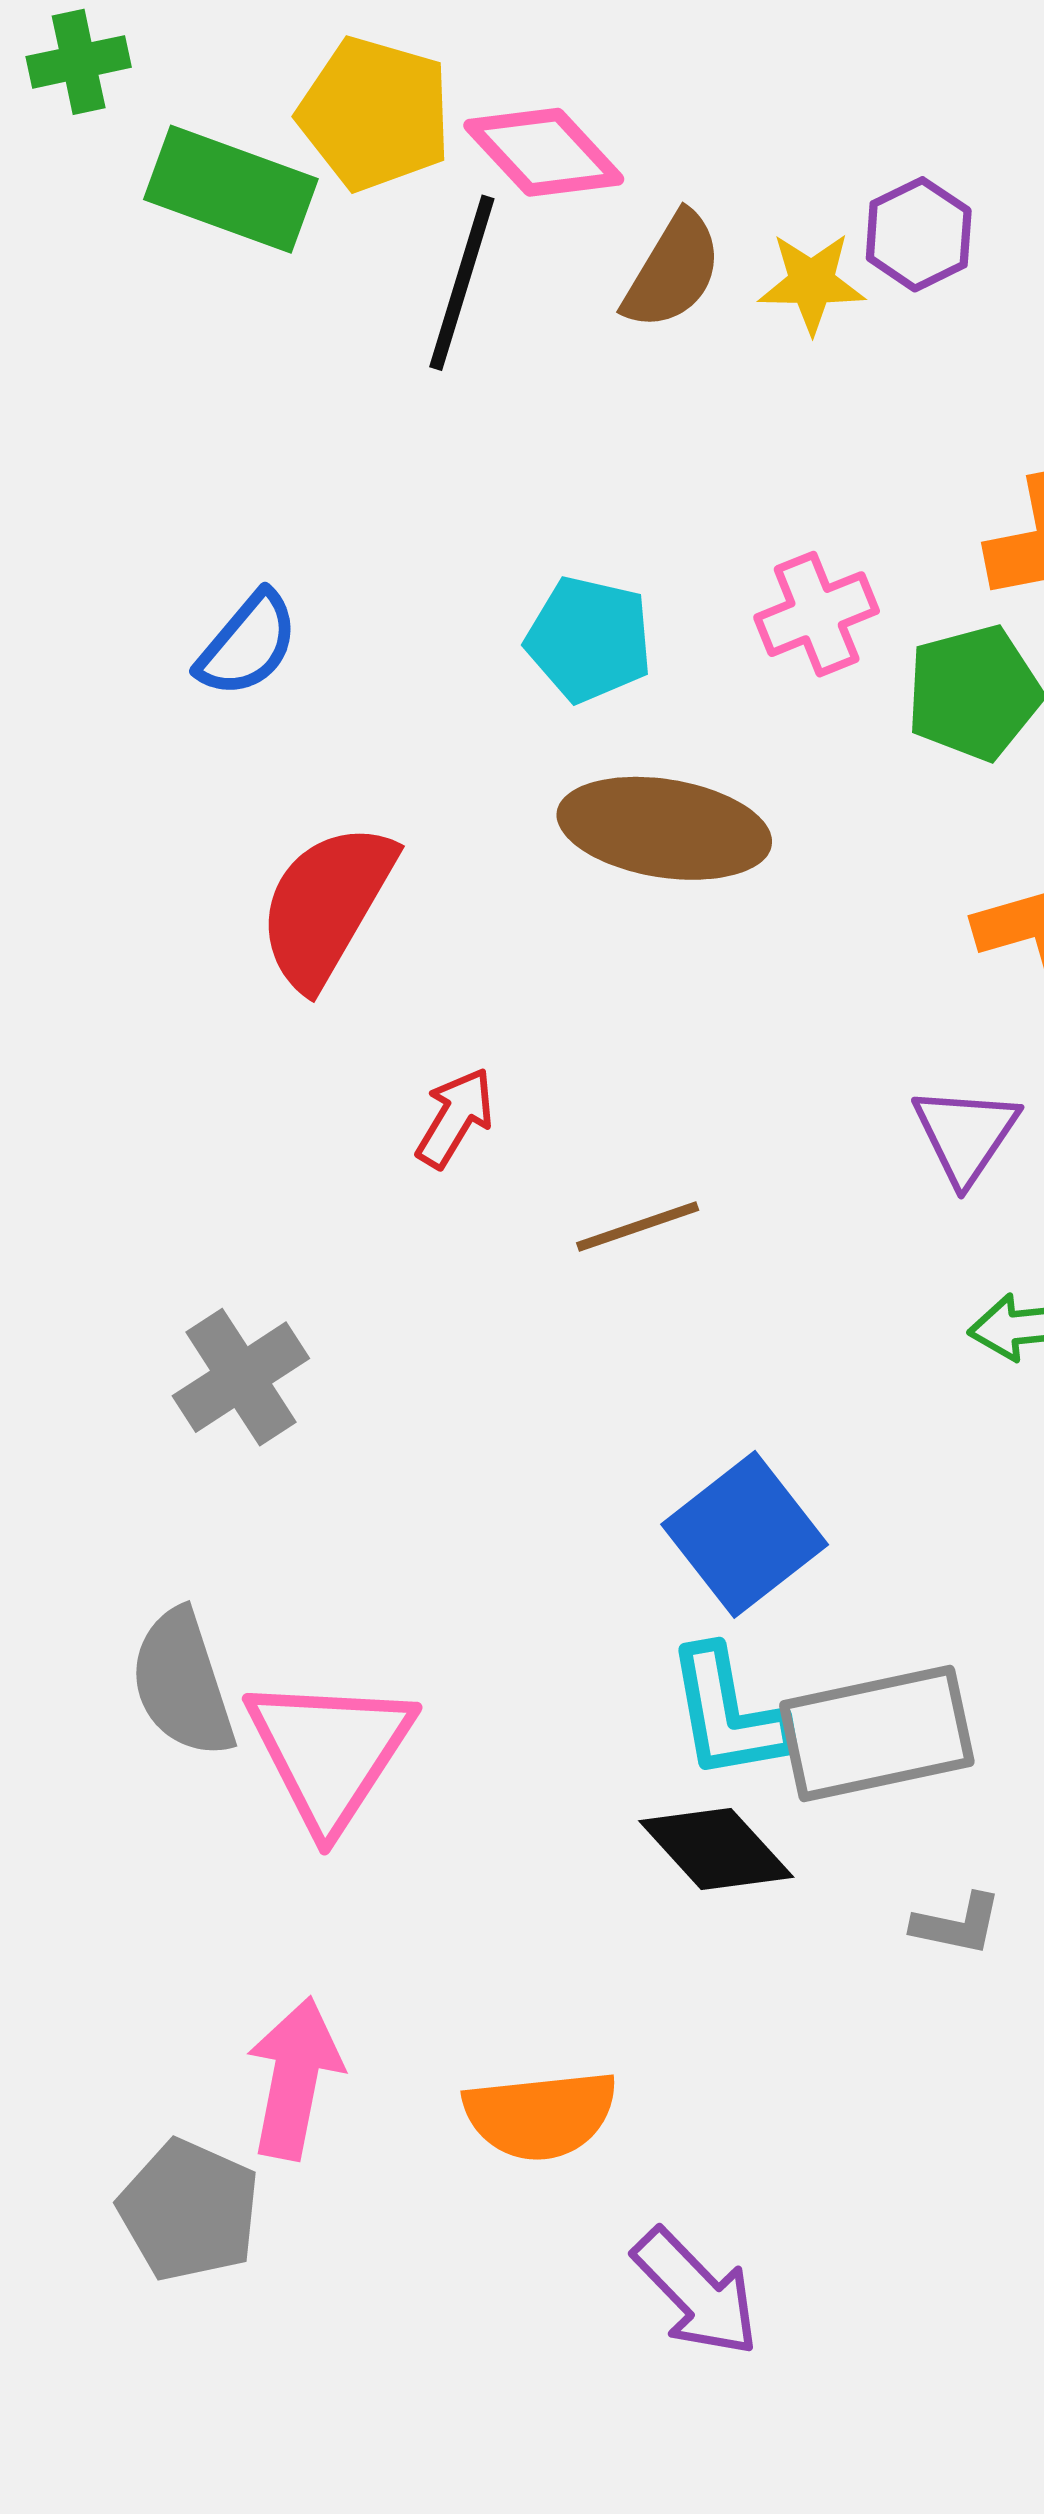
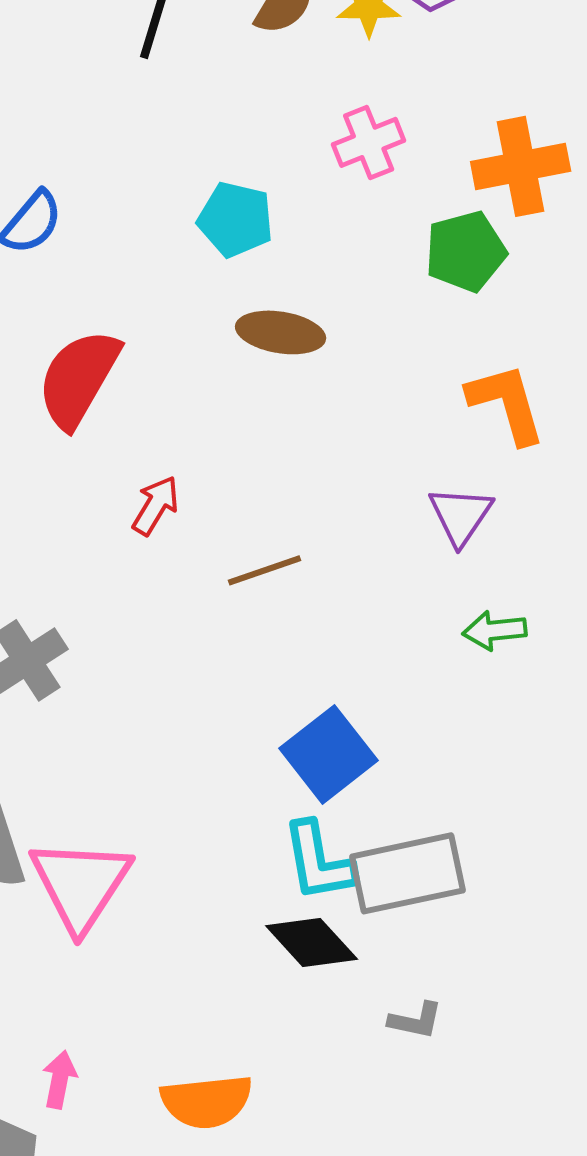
pink cross: (817, 614) -> (369, 142), moved
brown ellipse: (664, 828) -> (281, 332), size x0.7
gray L-shape: (957, 1924) -> (416, 1020), moved
pink arrow: (294, 2078) -> (60, 1079), size x0.6

